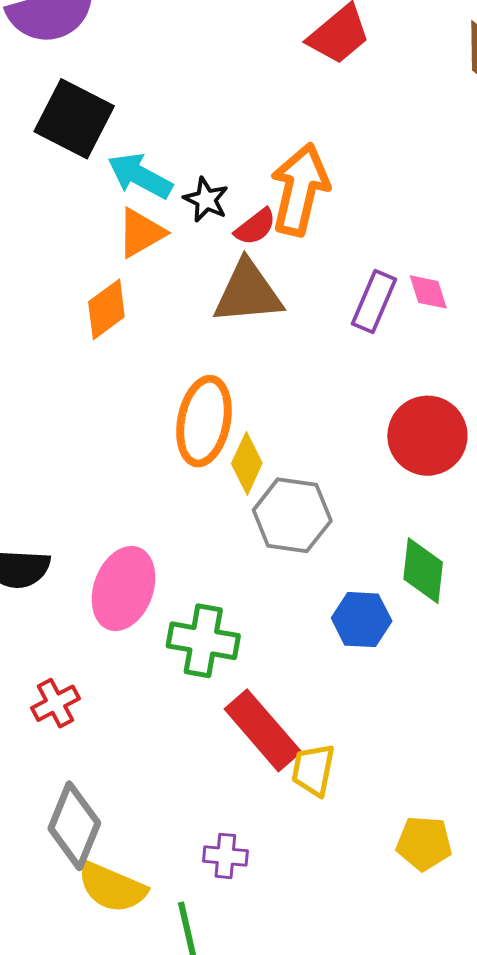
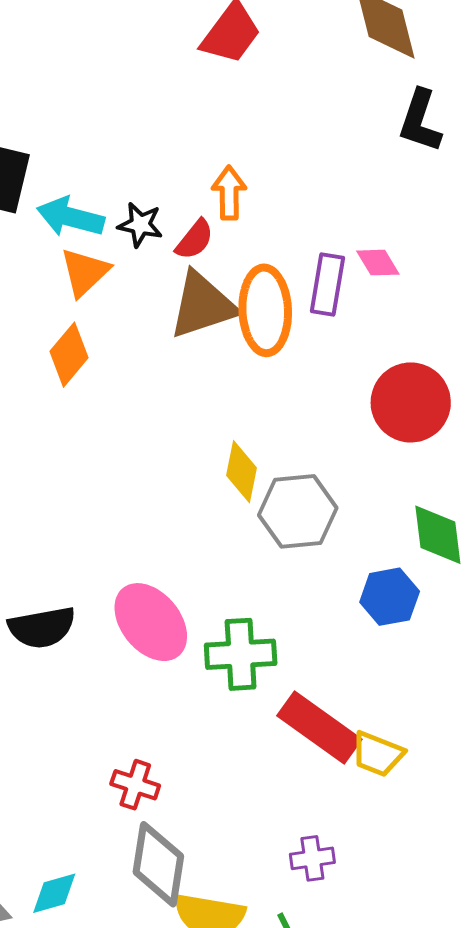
orange arrow: (300, 189) -> (229, 193), size x0.6
orange ellipse: (204, 421) -> (265, 310), moved
pink ellipse: (123, 588) -> (151, 622), turned -46
red cross: (55, 703) -> (135, 785), moved, turned -30
yellow trapezoid: (313, 770) -> (378, 754), turned -66

